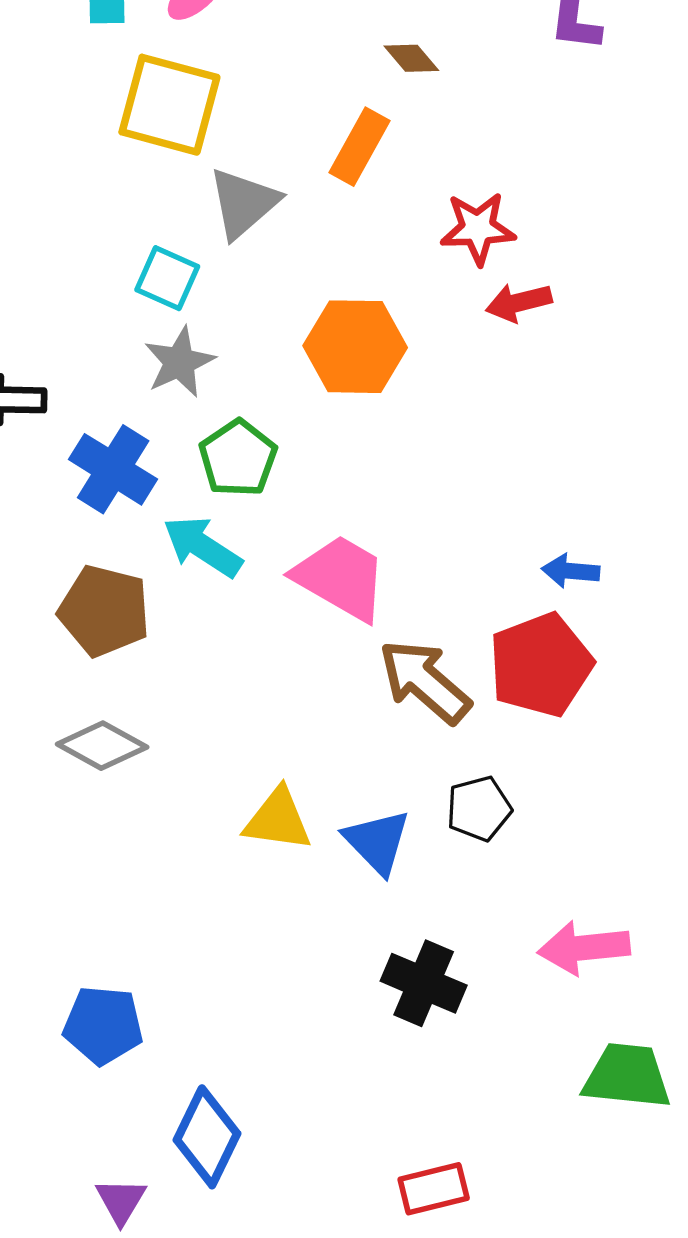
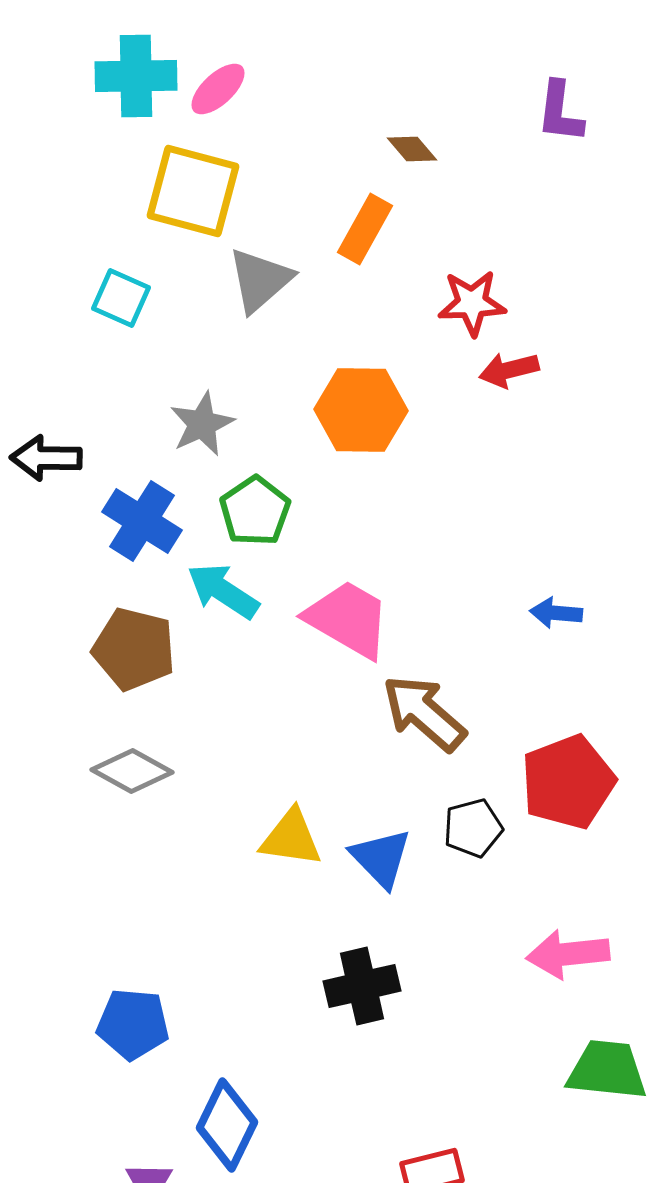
cyan square: (167, 278) -> (121, 298), moved
red pentagon: (541, 665) -> (568, 782), moved
black cross: (424, 983) -> (362, 986), moved, turned -36

